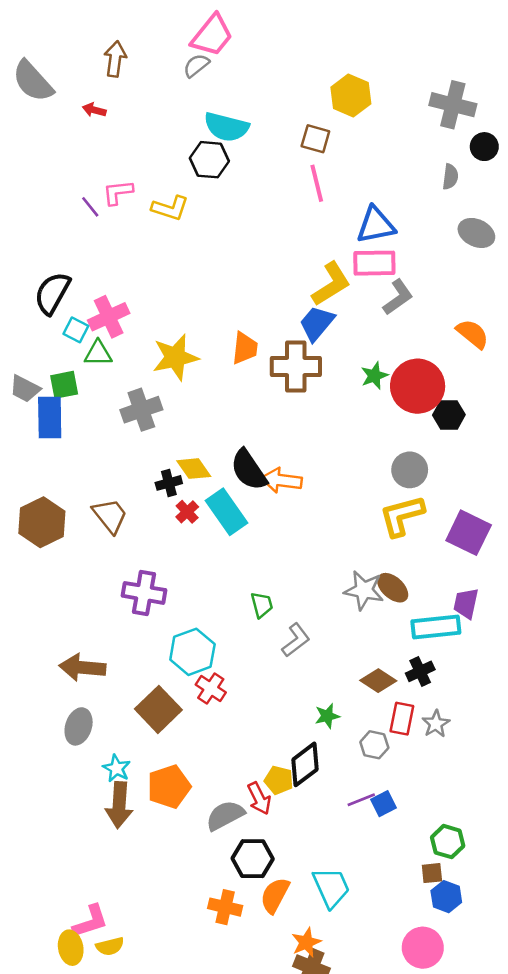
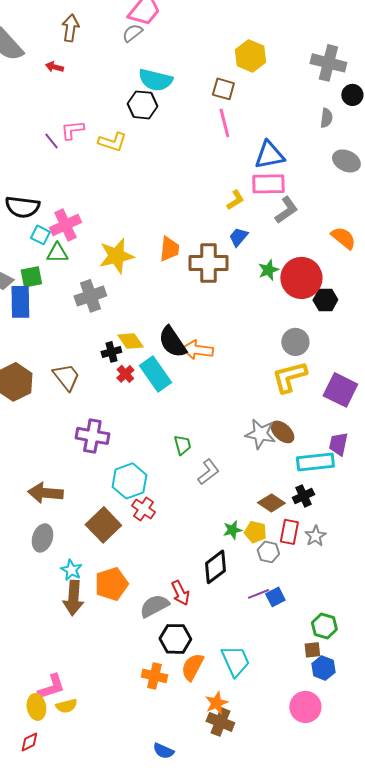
yellow L-shape: (331, 284) -> (235, 200), size x0.6
black semicircle: (52, 293) -> (22, 207), turned -112
blue trapezoid: (317, 323) -> (238, 237), moved, size x0.7
yellow pentagon: (279, 780) -> (255, 532), moved

